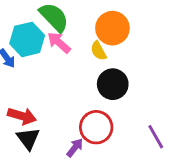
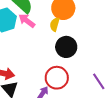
yellow semicircle: (98, 51) -> (55, 24), turned 48

